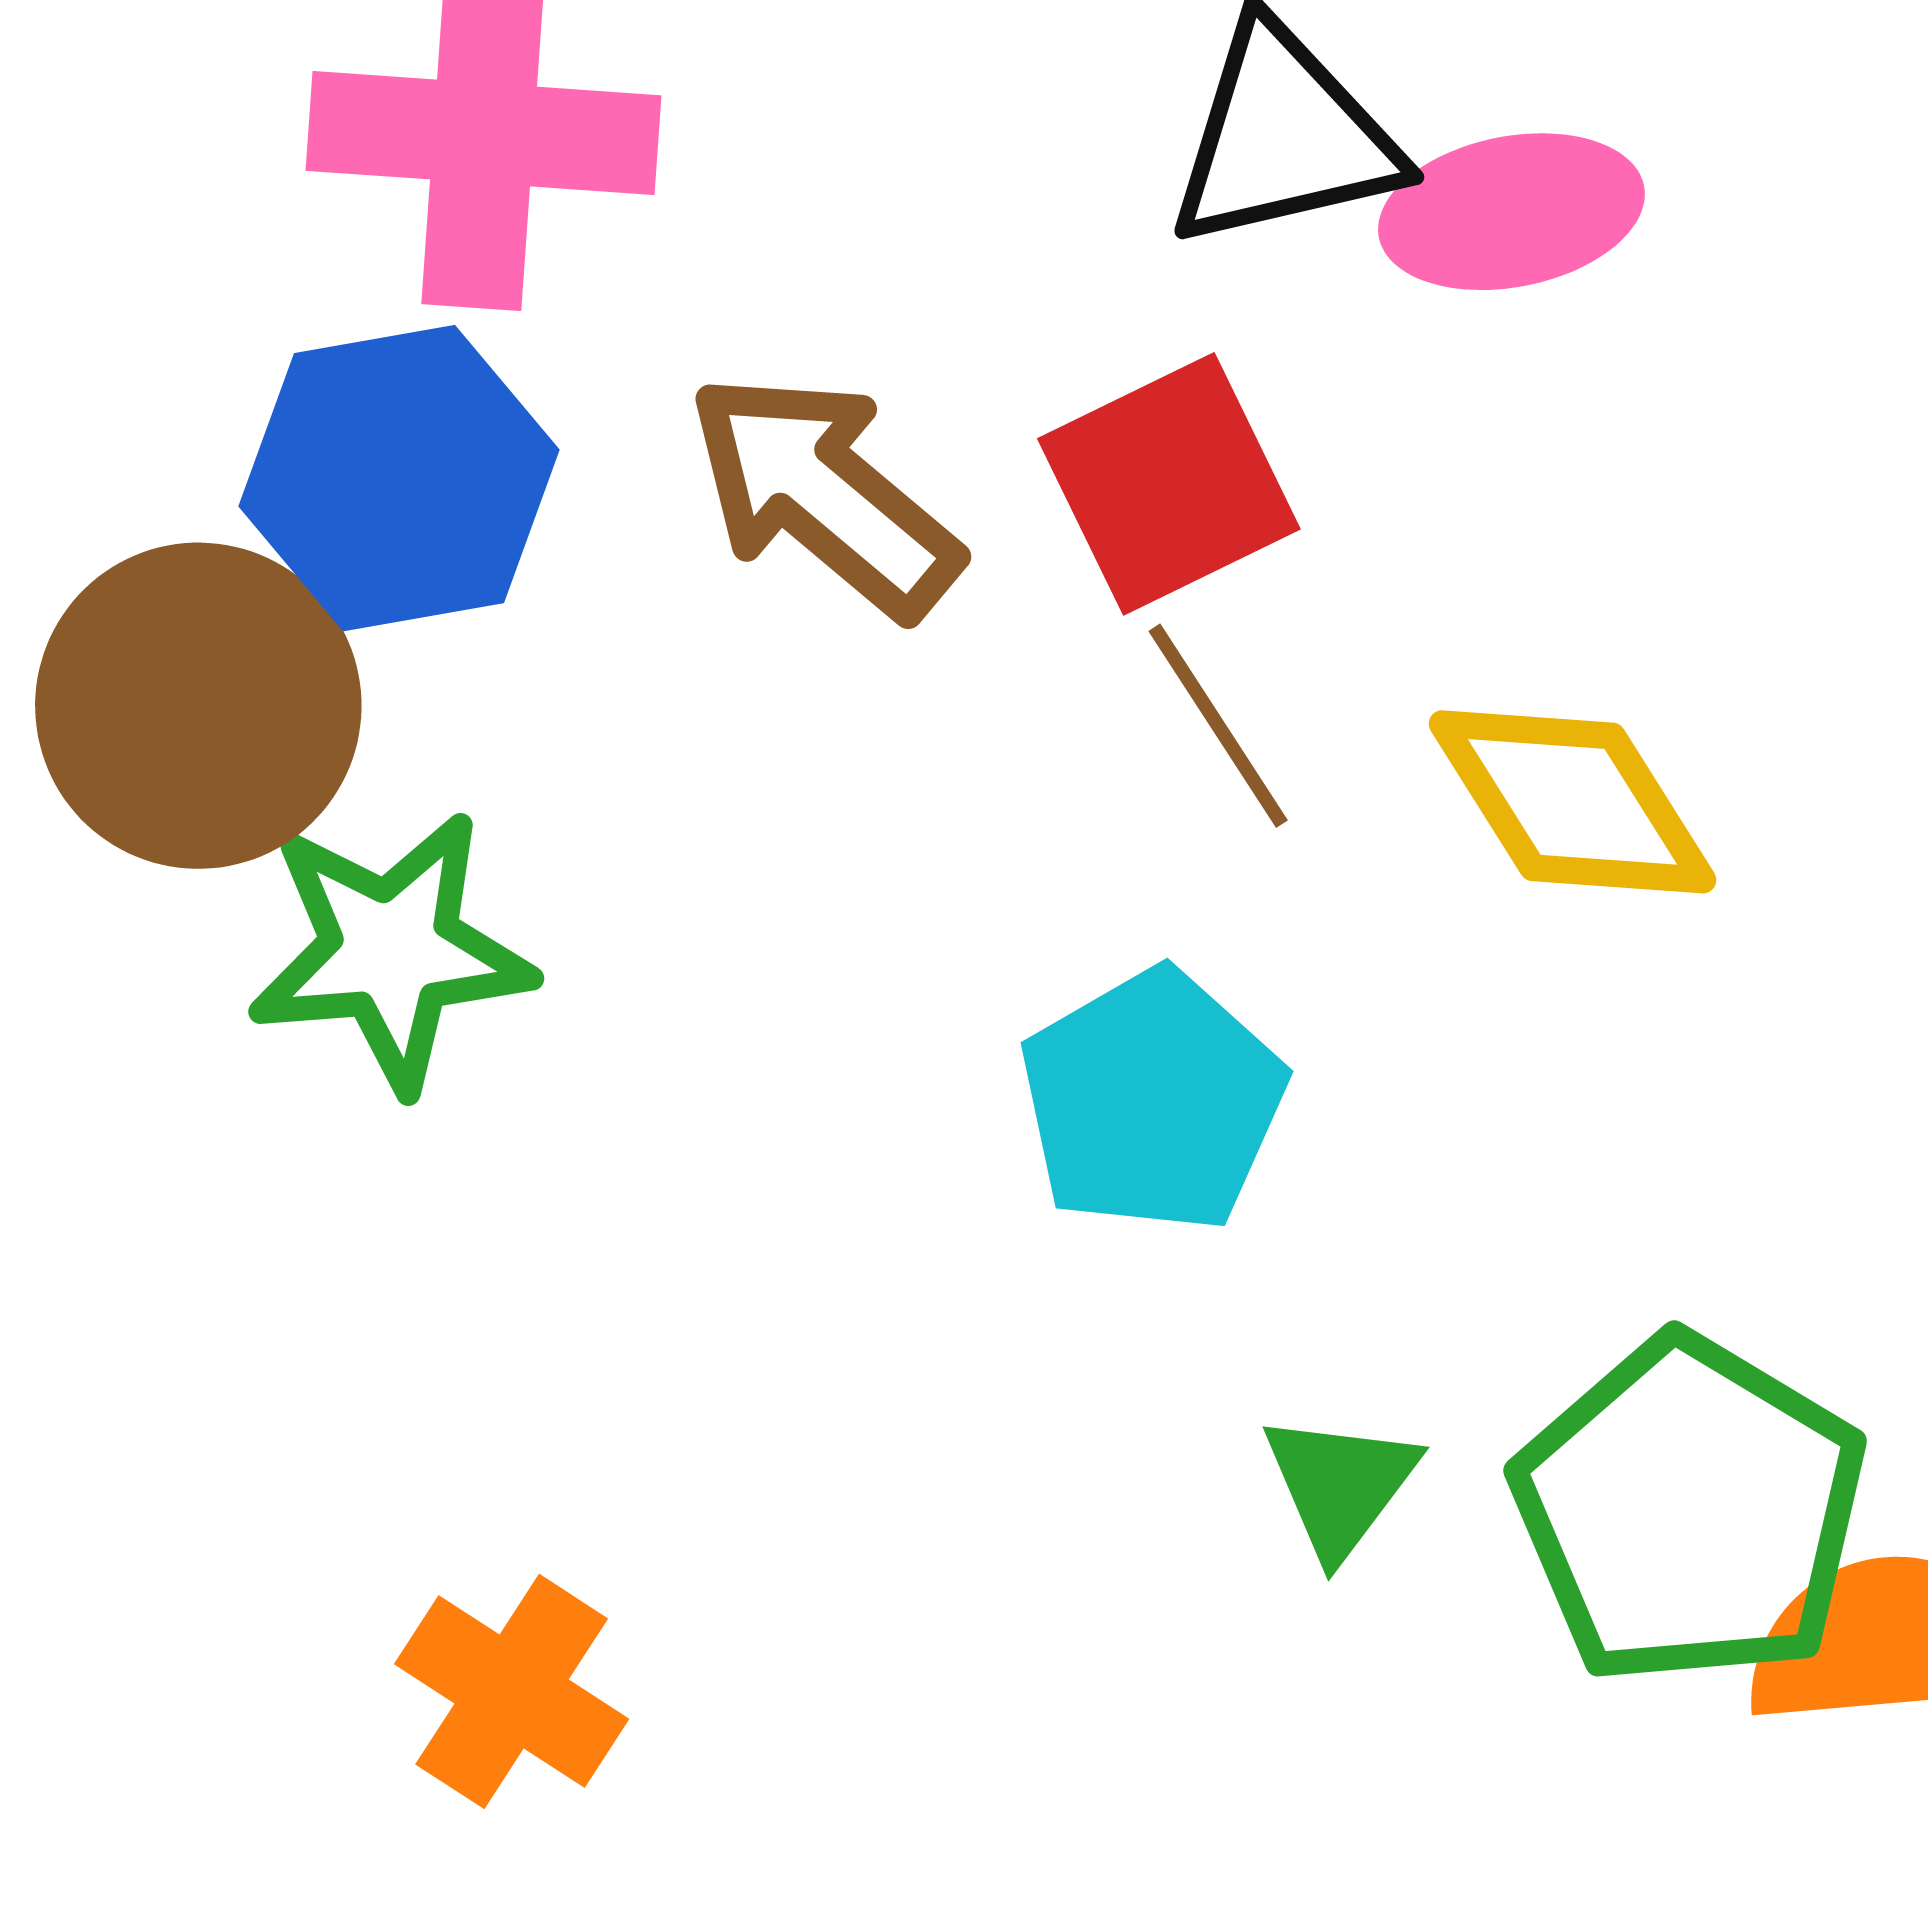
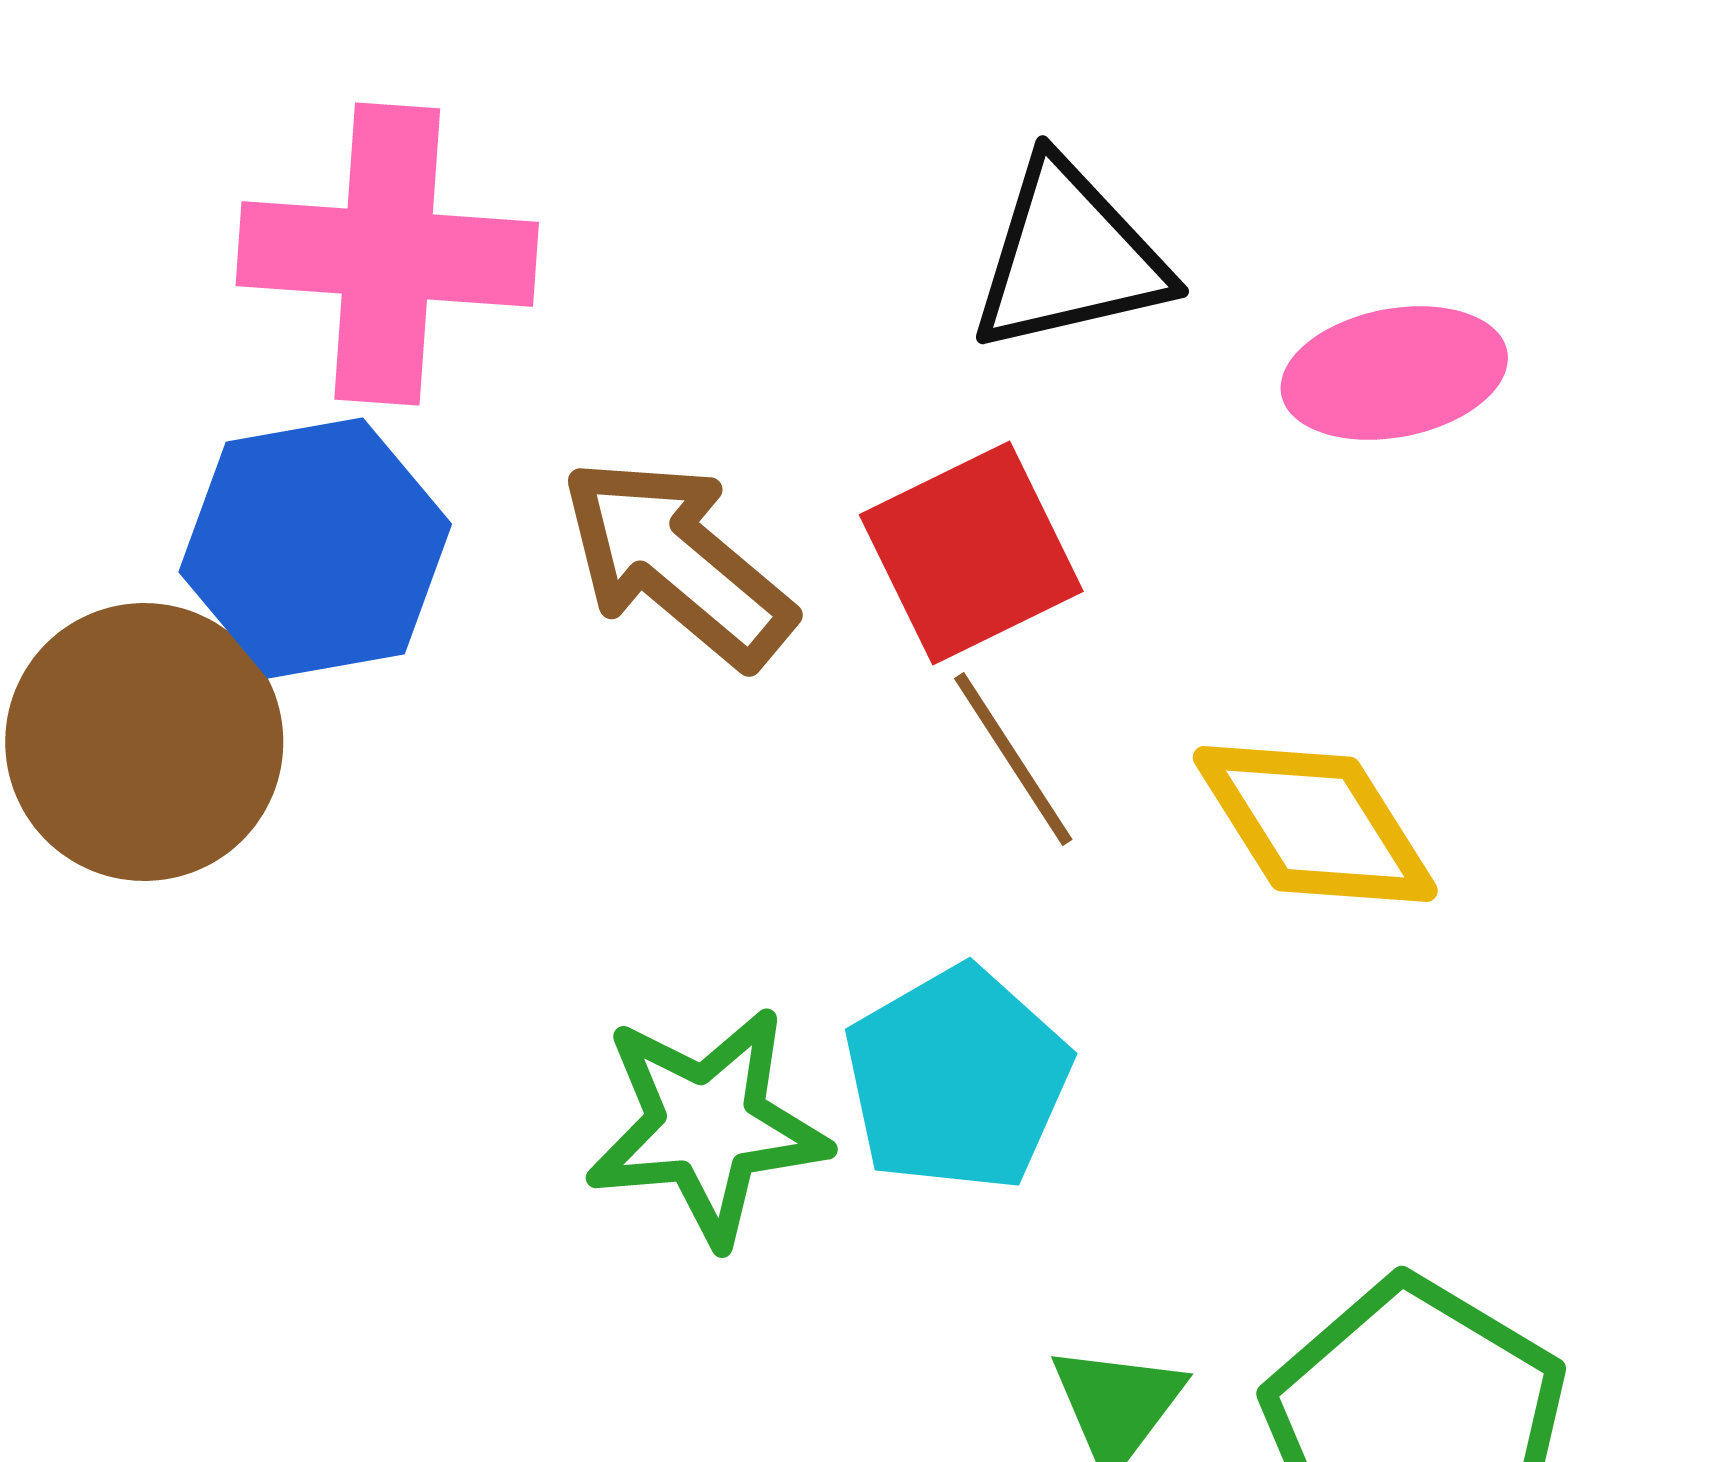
pink ellipse: (1511, 212) -> (1394, 373), moved
green star: (391, 951) -> (707, 1126), moved

